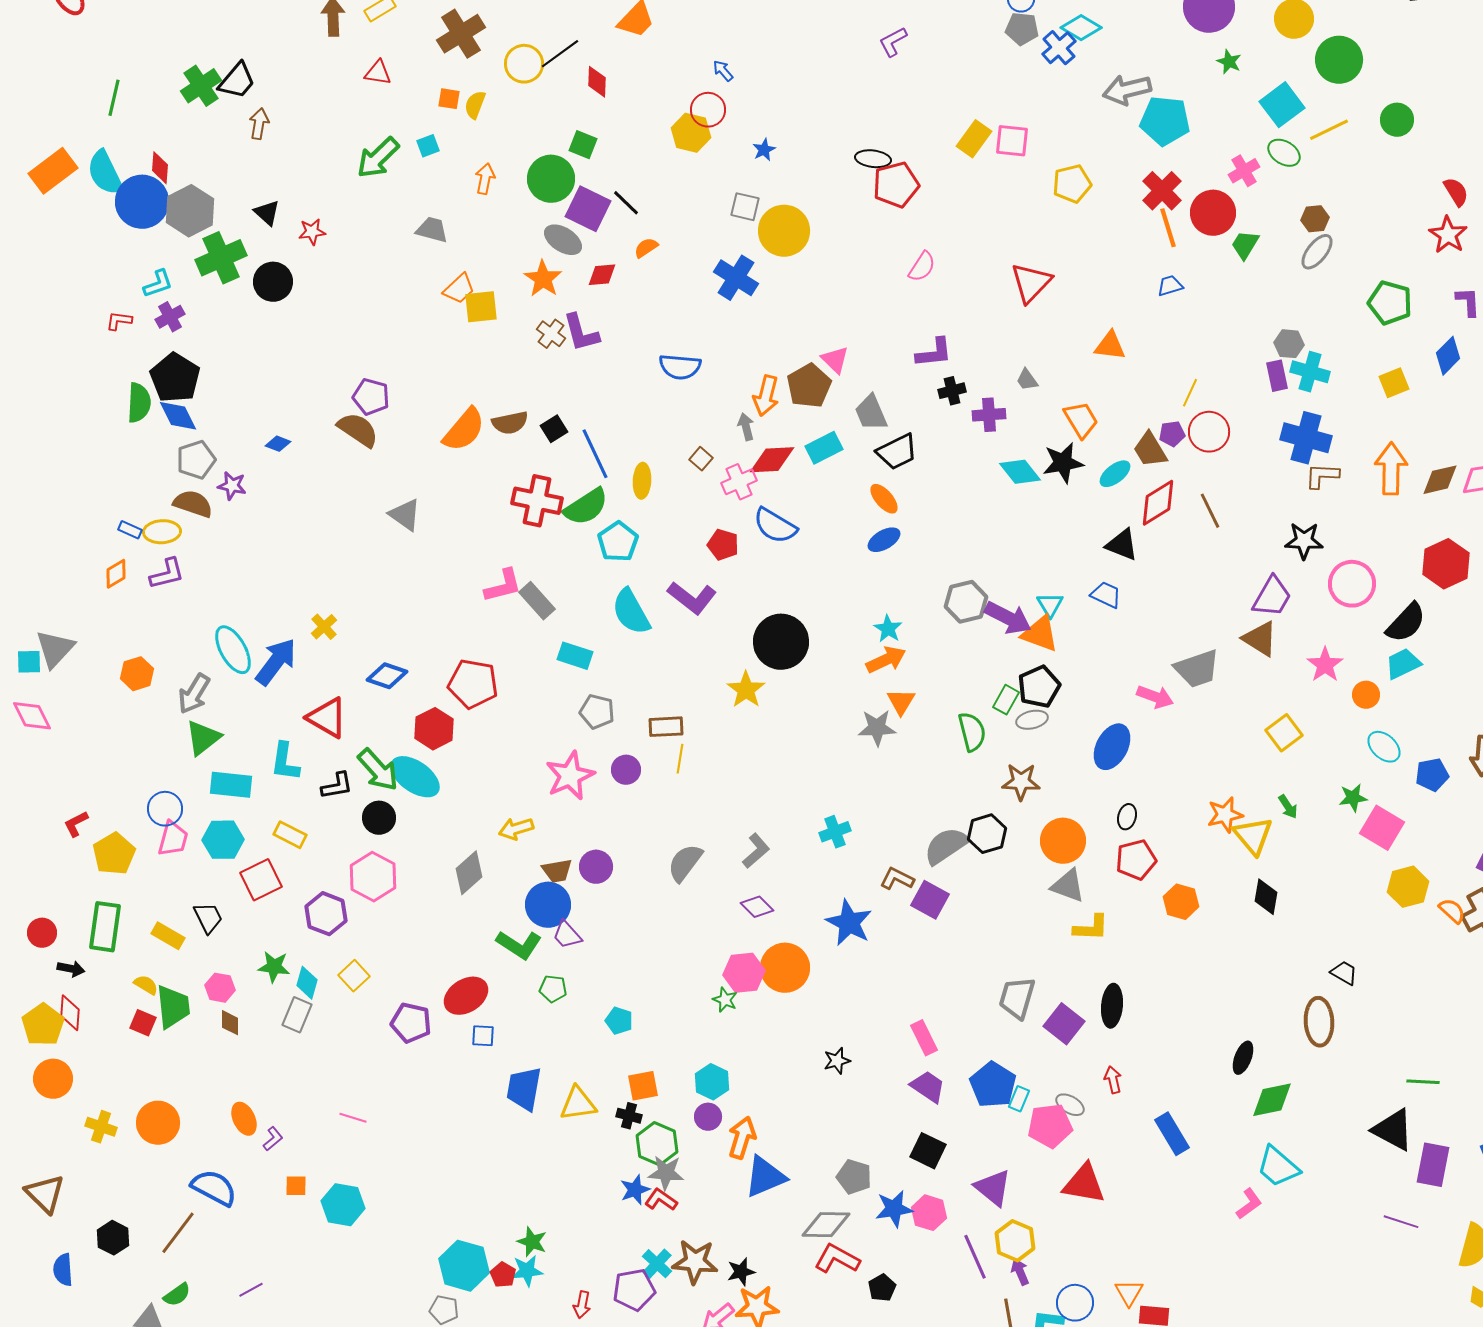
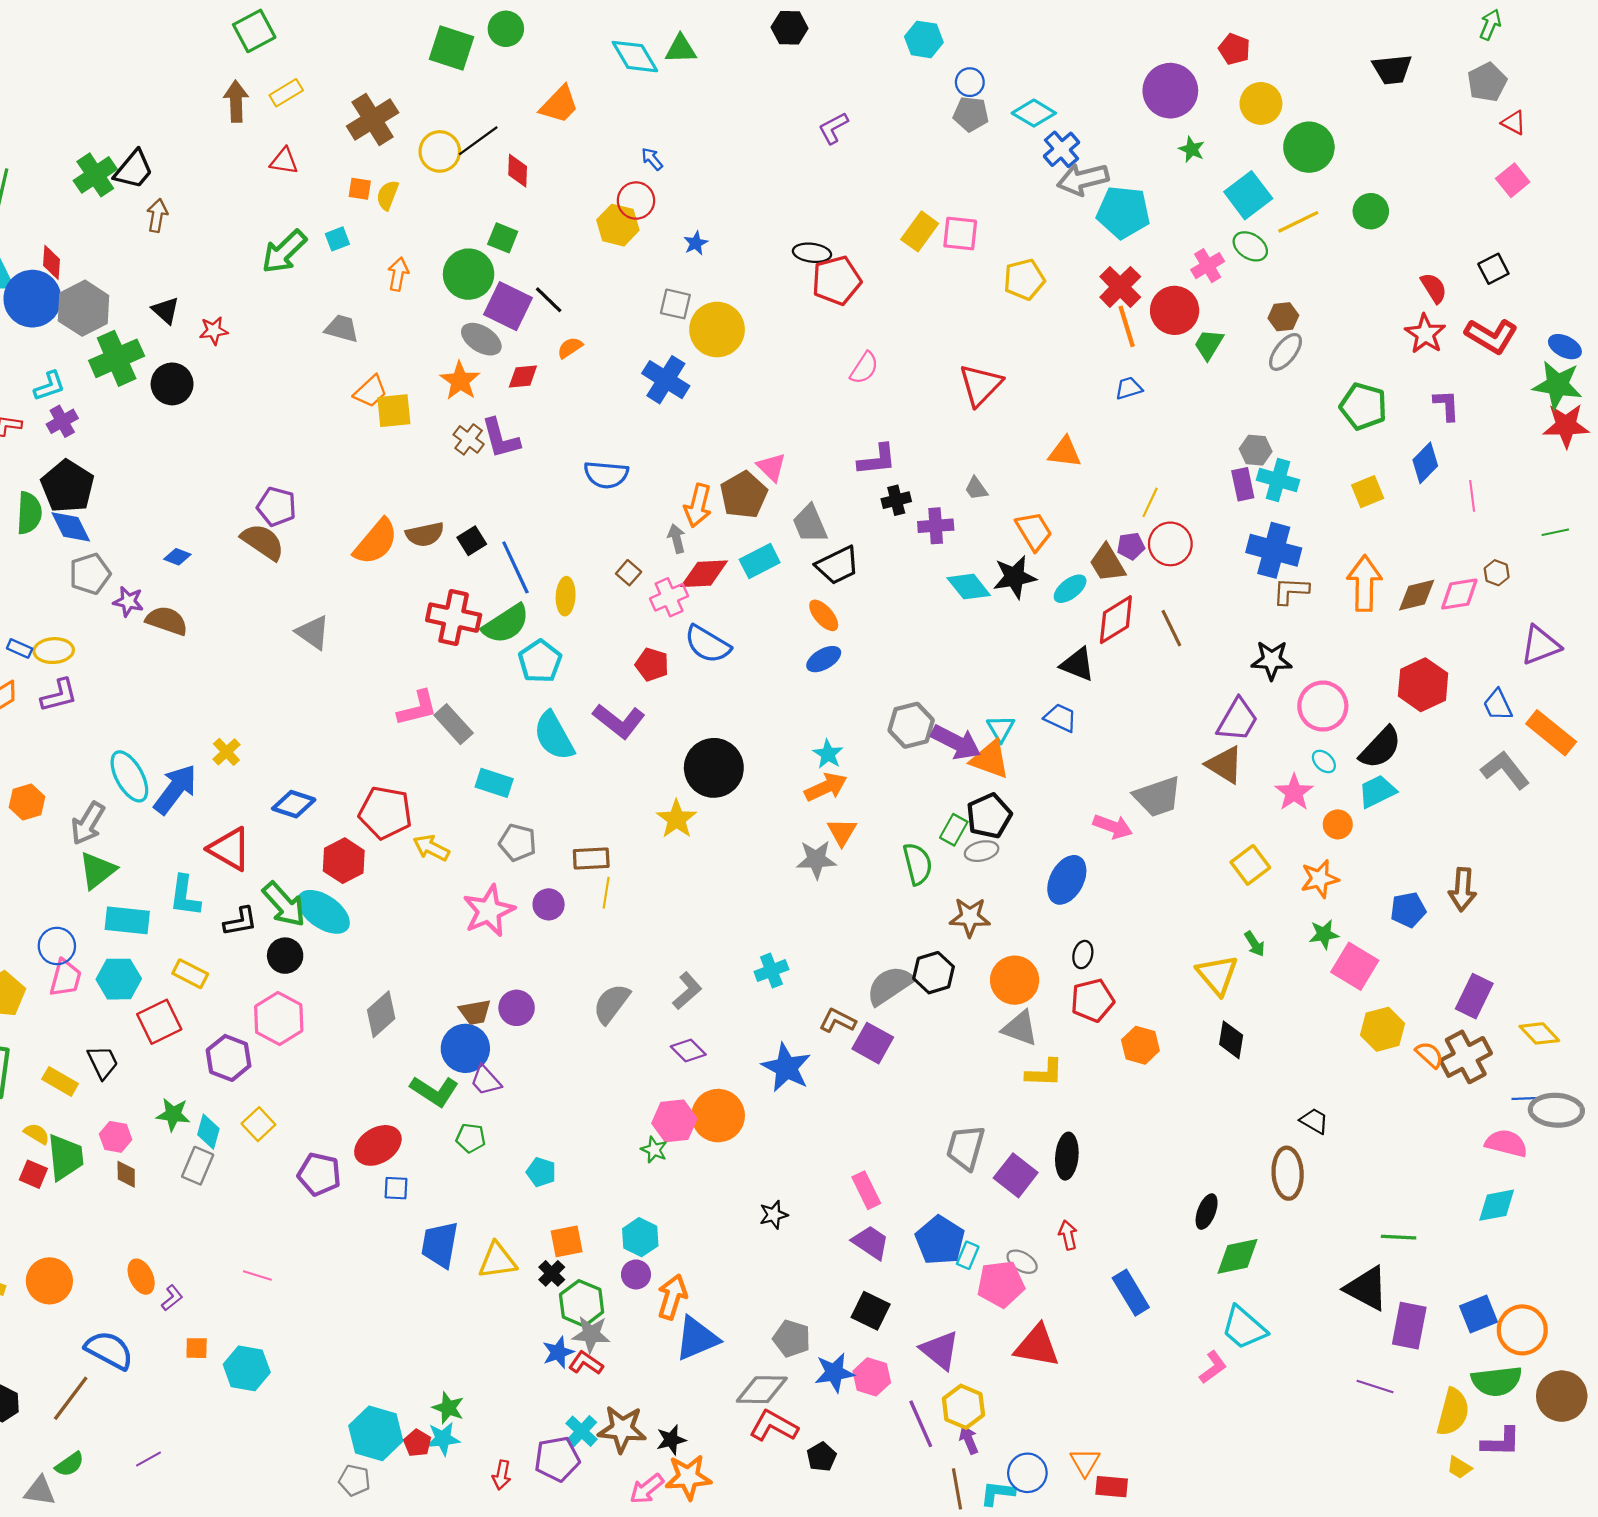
blue cross: (1059, 48) -> (1062, 149), moved
brown semicircle: (193, 504) -> (167, 621), moved
cyan ellipse: (1384, 747) -> (1324, 761), moved, size x0.7
orange star: (1225, 815) -> (1320, 879), moved
yellow arrow: (516, 829) -> (431, 848), moved, turned 44
black cross: (629, 1116) -> (552, 1273), turned 30

